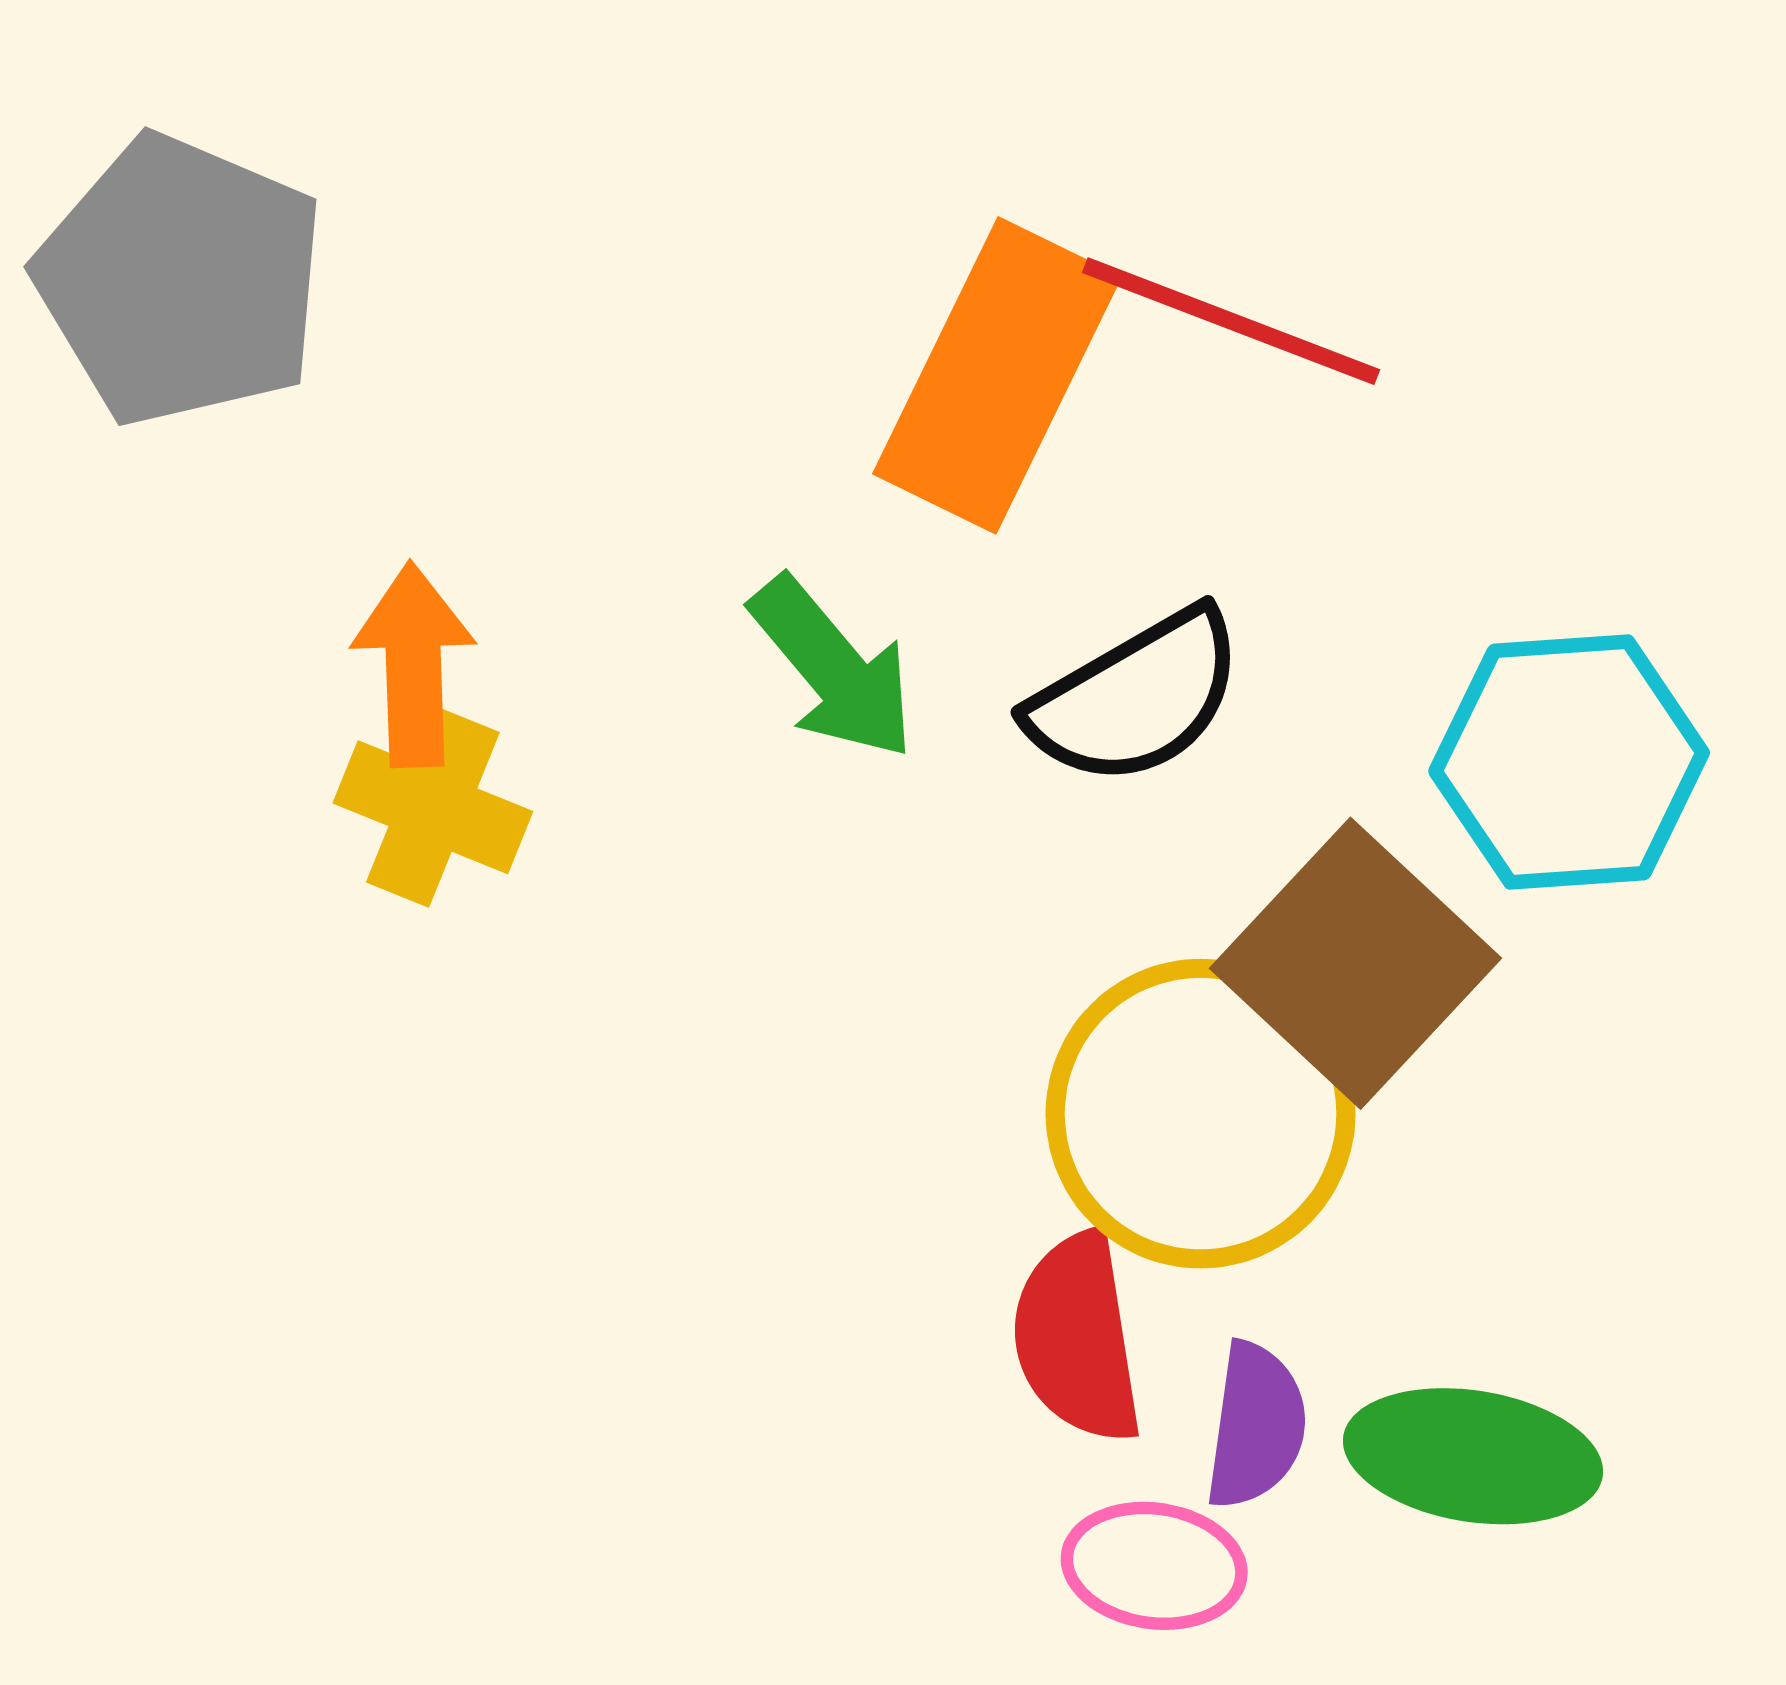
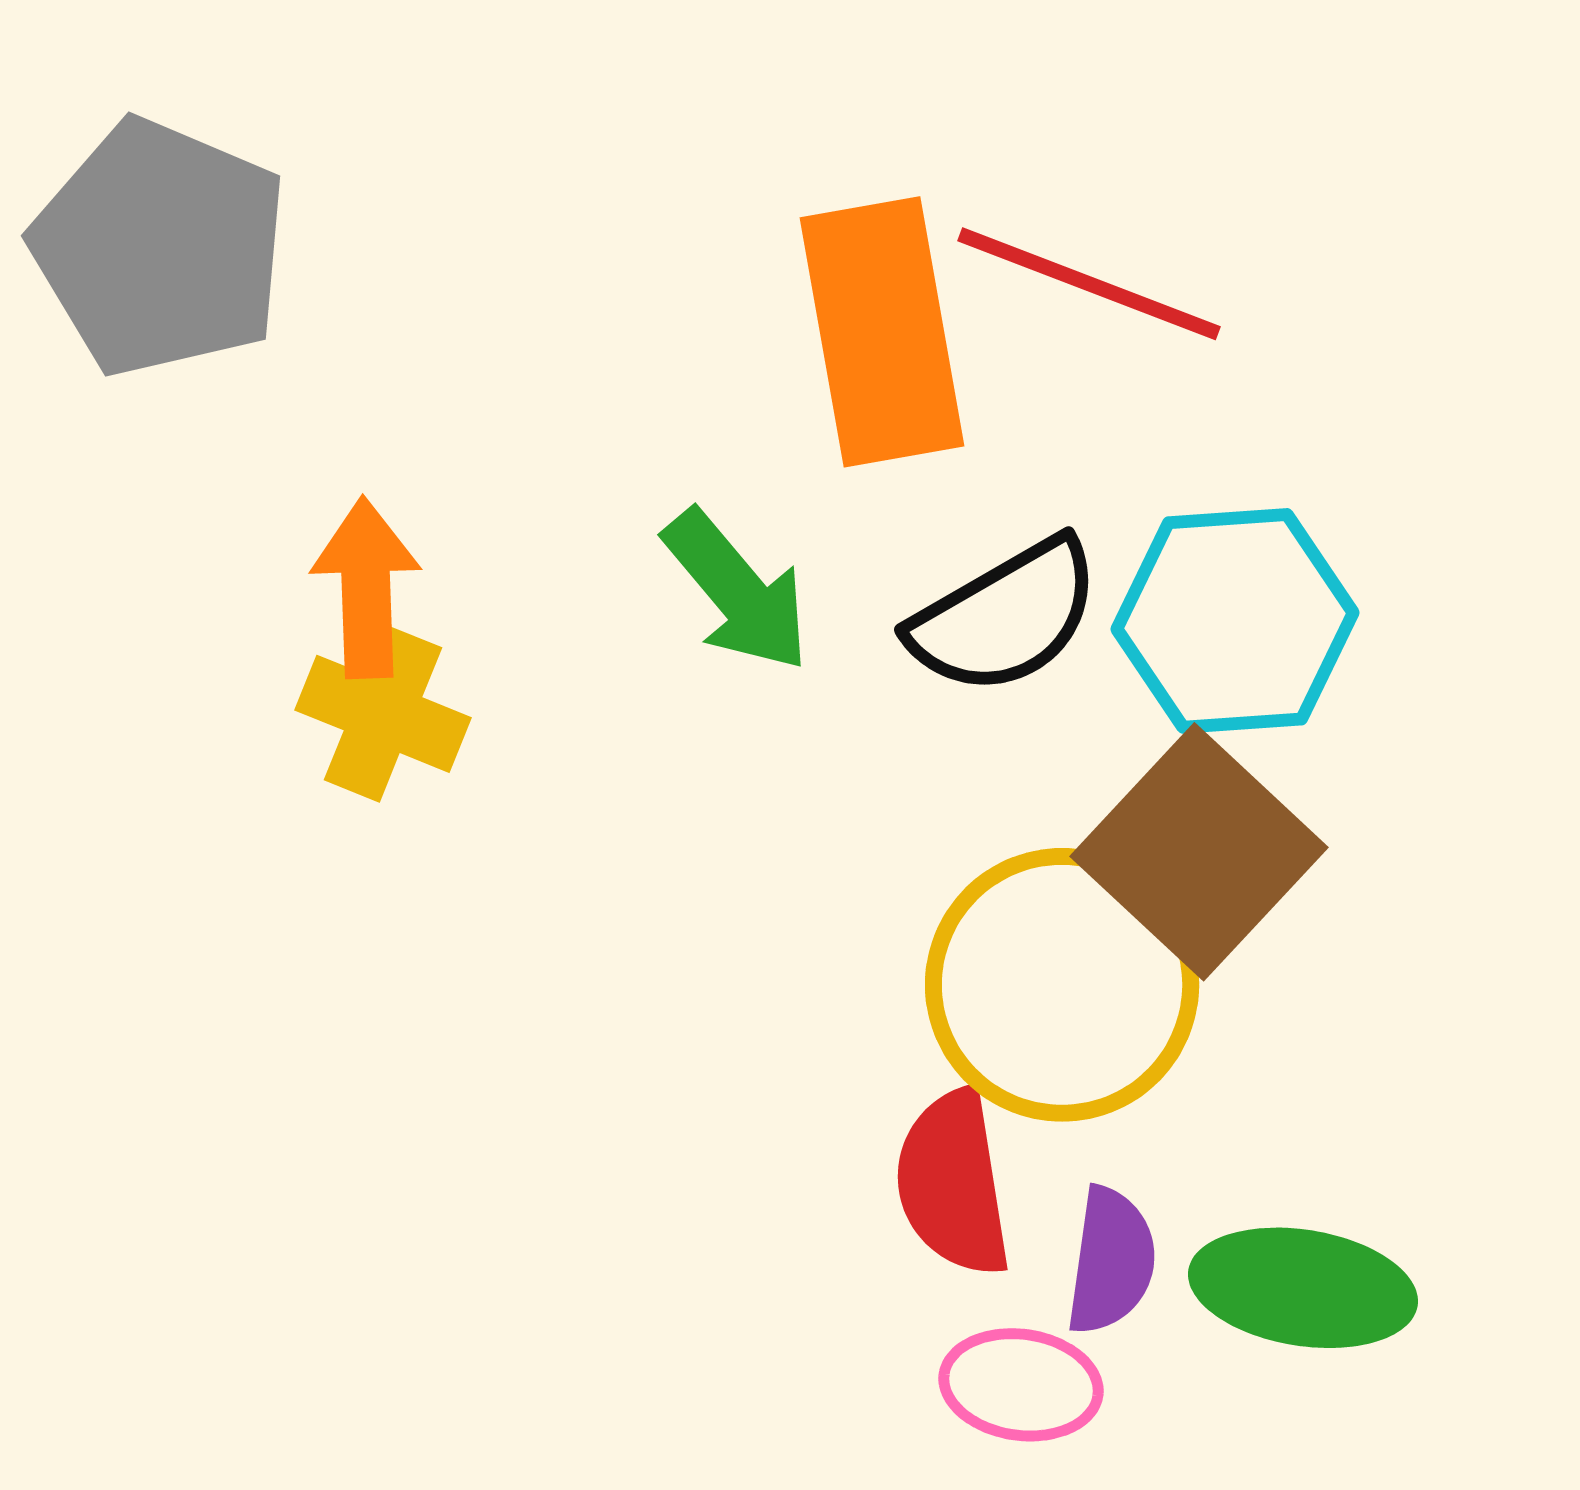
orange rectangle: (997, 375) -> (882, 332), turned -36
cyan hexagon: (1569, 762) -> (1235, 621), moved

